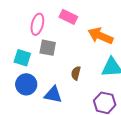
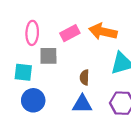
pink rectangle: (68, 17) -> (70, 33), moved, turned -42
blue triangle: (53, 95) -> (82, 104), moved

